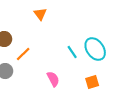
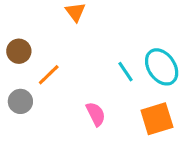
orange square: (92, 82) -> (157, 119), size x1.5

